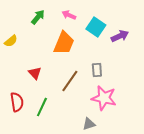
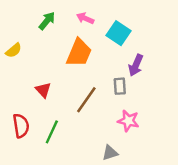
purple arrow: (120, 36) -> (136, 65), moved, turned 138
pink star: (104, 98) -> (128, 121), size x0.7

